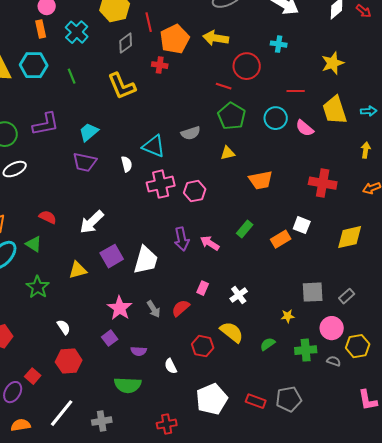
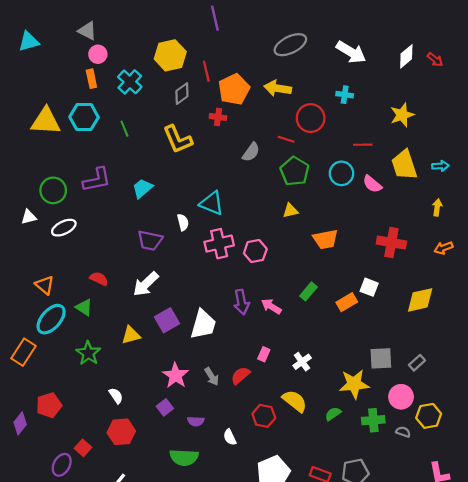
gray semicircle: (191, 133) -> (251, 152), moved, turned -36
purple trapezoid: (85, 162) -> (150, 240), moved
yellow star: (288, 316) -> (354, 384), size x2.0

